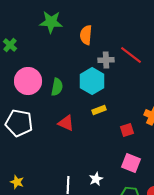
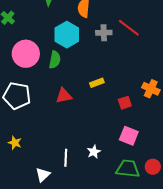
cyan hexagon: (92, 81) -> (67, 35), moved
red triangle: (66, 123) -> (64, 96), turned -36
yellow star: (17, 182) -> (15, 143), moved

